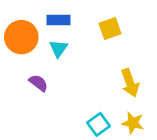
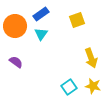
blue rectangle: (58, 20) -> (41, 14), turned -35
purple semicircle: (38, 83) -> (16, 62), moved

